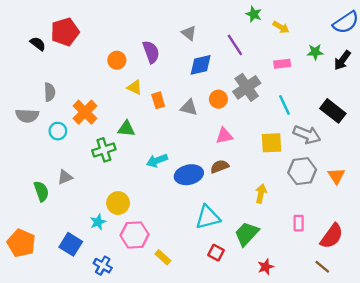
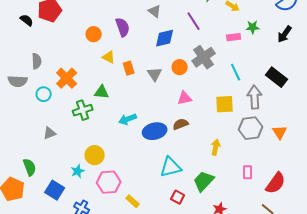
green star: (315, 52) -> (253, 27), moved
gray triangle: (189, 107) -> (155, 74), turned 42
gray arrow: (307, 135) -> (255, 97), turned -115
green semicircle: (41, 191) -> (30, 167), moved

